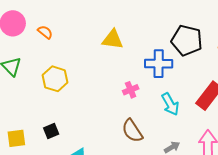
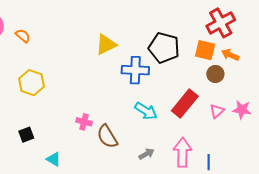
yellow triangle: (113, 39) -> (106, 45), moved, turned -35
pink cross: (131, 90) -> (84, 122), moved, turned 35
cyan arrow: (170, 104) -> (146, 111), turned -30

